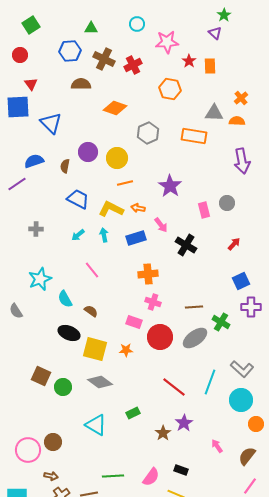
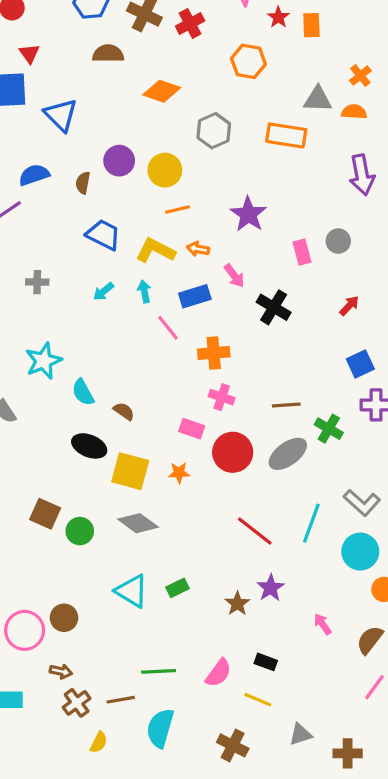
pink line: (92, 270) -> (168, 328), moved
green rectangle: (133, 413) -> (177, 588), moved

